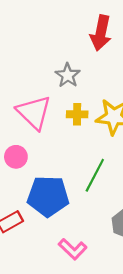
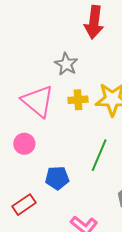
blue pentagon: (48, 196) -> (57, 178), size x0.6

